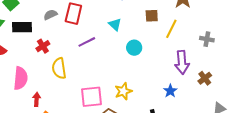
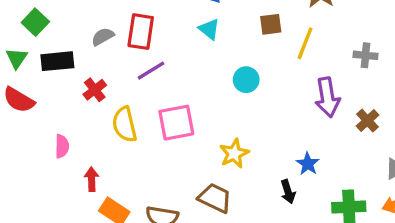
cyan triangle: (115, 25) -> (209, 29), moved
purple line: (87, 42) -> (151, 71), moved
pink semicircle: (21, 78) -> (62, 146), size x0.6
blue star: (170, 91) -> (308, 164), moved
pink square: (92, 97) -> (176, 123), moved

